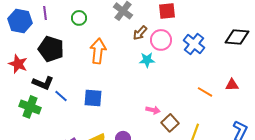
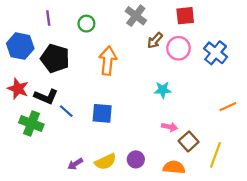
blue hexagon: (20, 21) -> (20, 46), moved
cyan star: (147, 60) -> (163, 90), moved
red star: (18, 64) -> (18, 89), moved
orange line: (205, 92) -> (228, 107), turned -56

